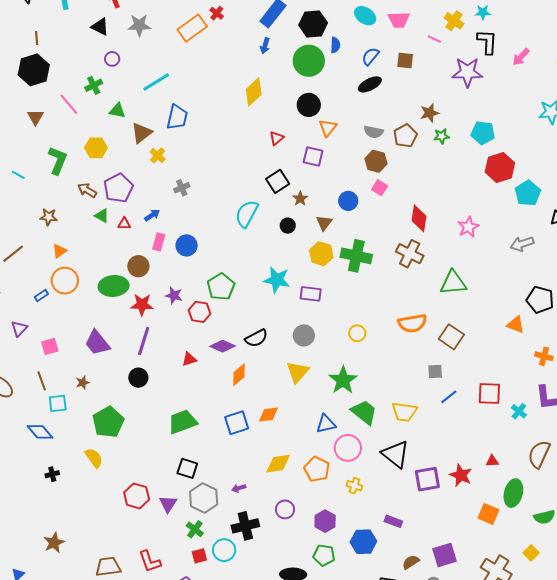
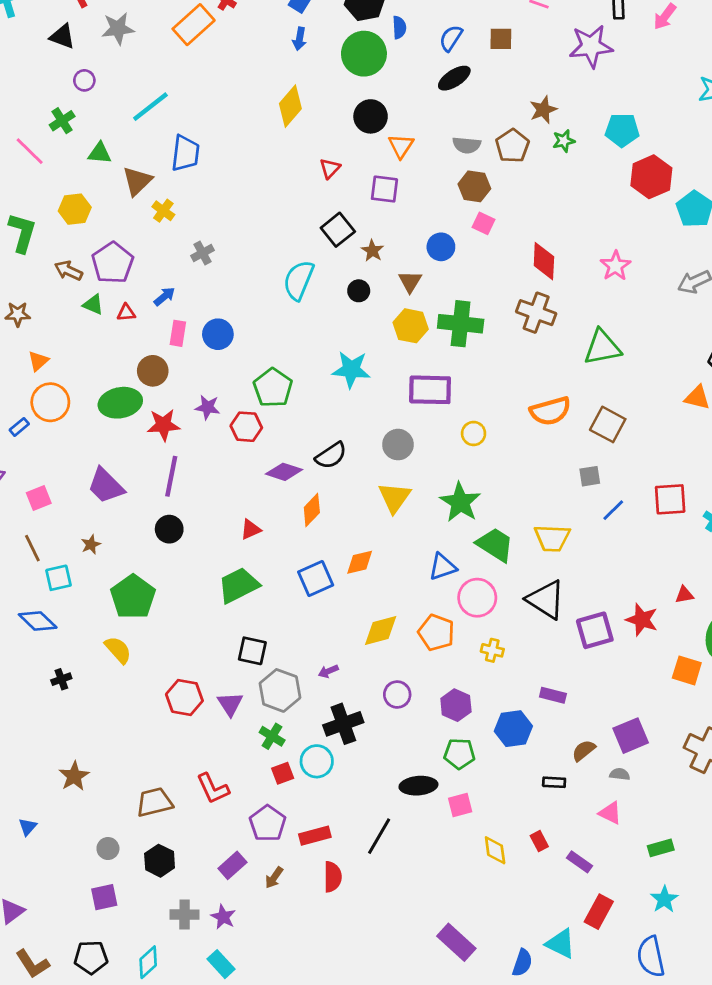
purple rectangle: (311, 294) -> (430, 390), moved, size x1.4
red triangle: (189, 359) -> (251, 529), moved

